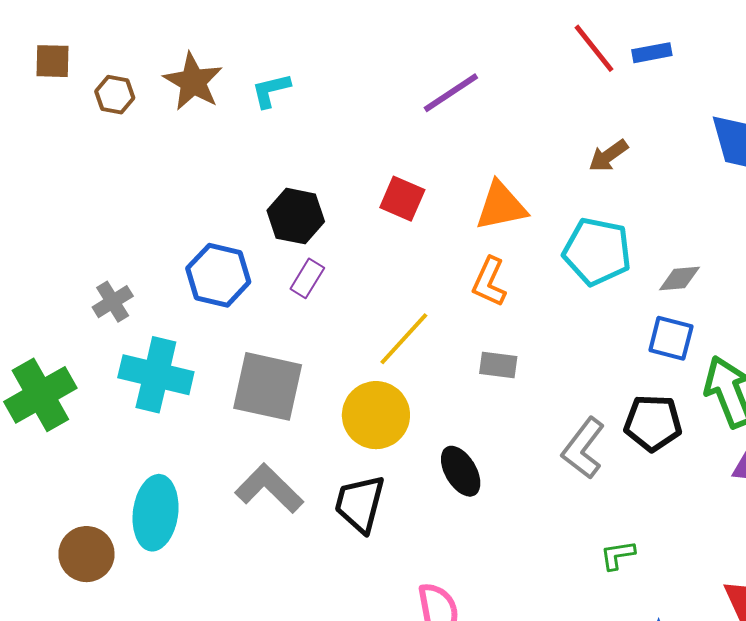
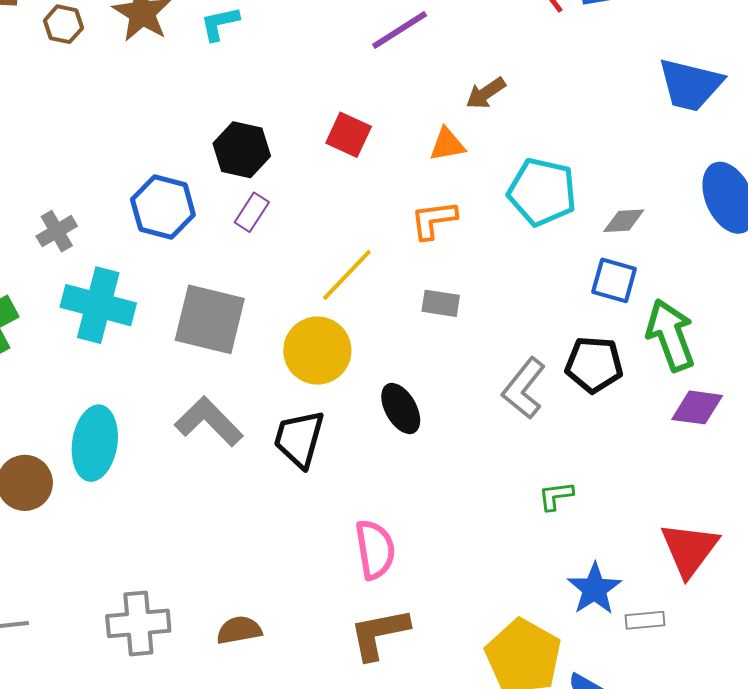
brown arrow: (608, 156) -> (486, 93), moved
orange triangle: (501, 206) -> (447, 144), size x0.7
orange L-shape: (489, 282) -> (434, 220), turned 57

